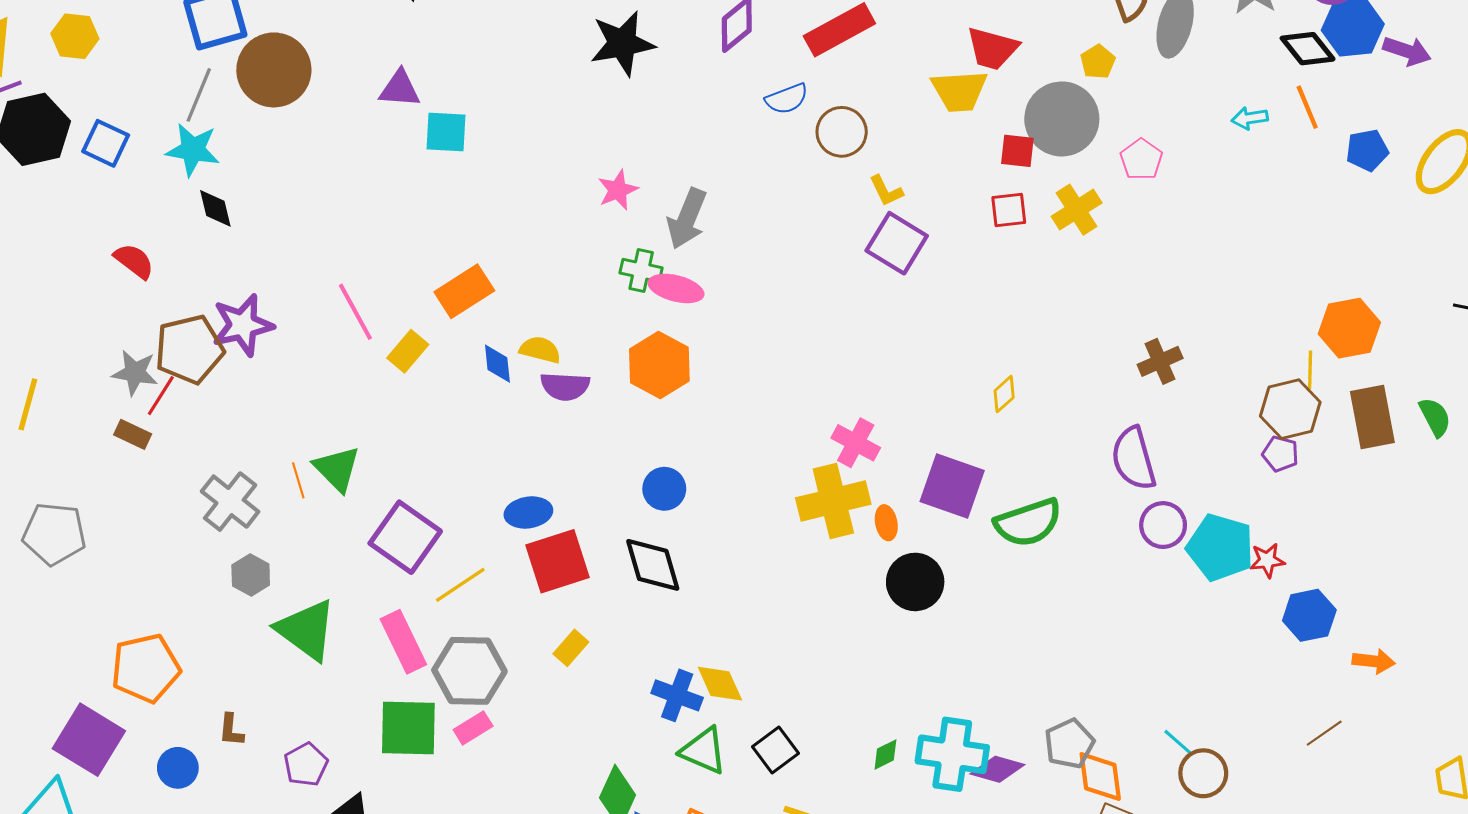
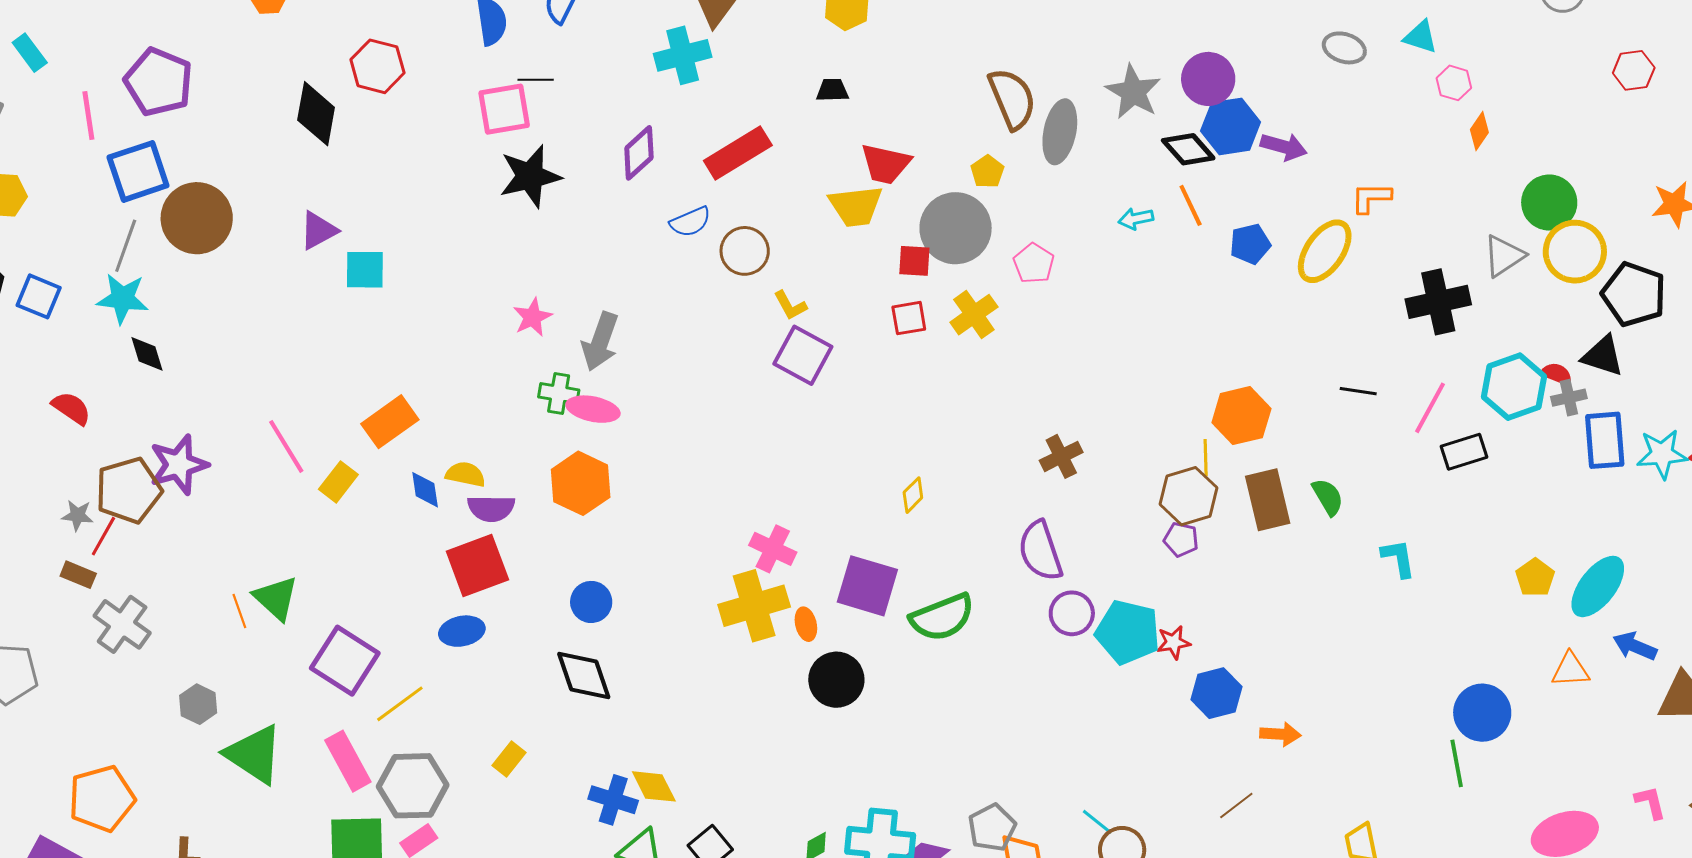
purple triangle: (400, 89) -> (318, 230), turned -30
gray star: (135, 373) -> (77, 515), size x0.7
gray cross: (230, 502) -> (122, 624), moved
red square: (557, 561) -> (477, 566), moved

